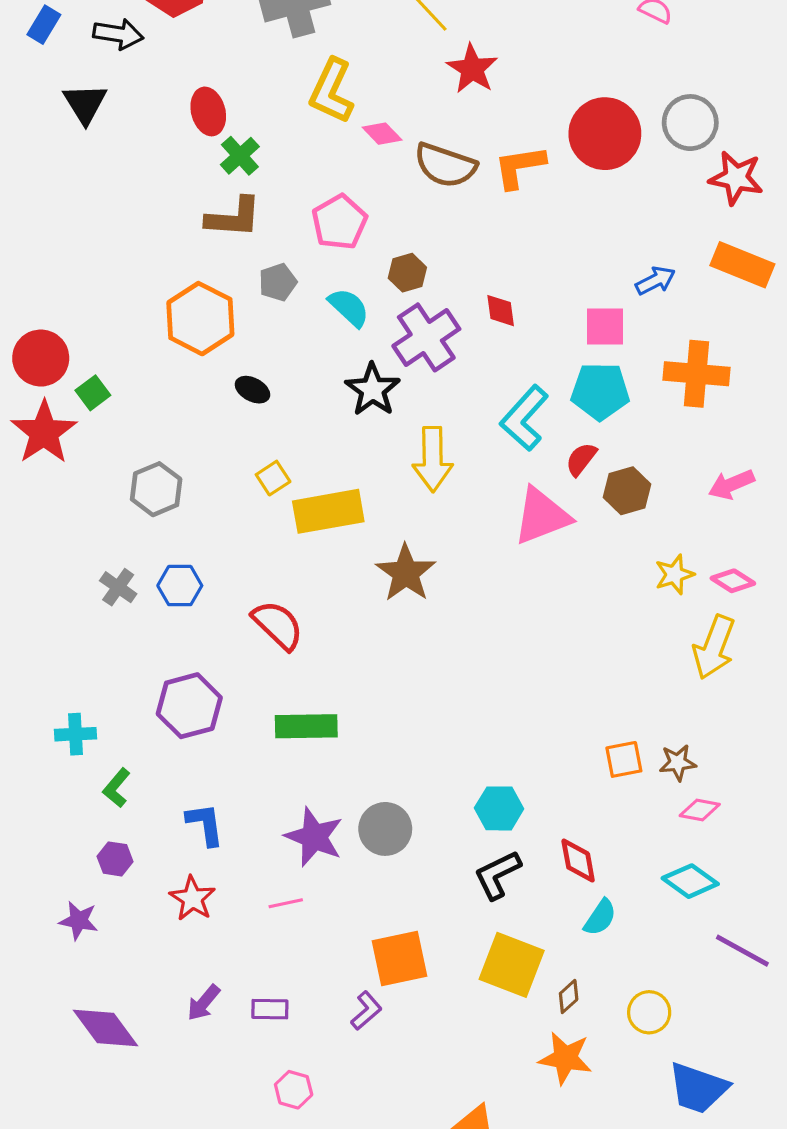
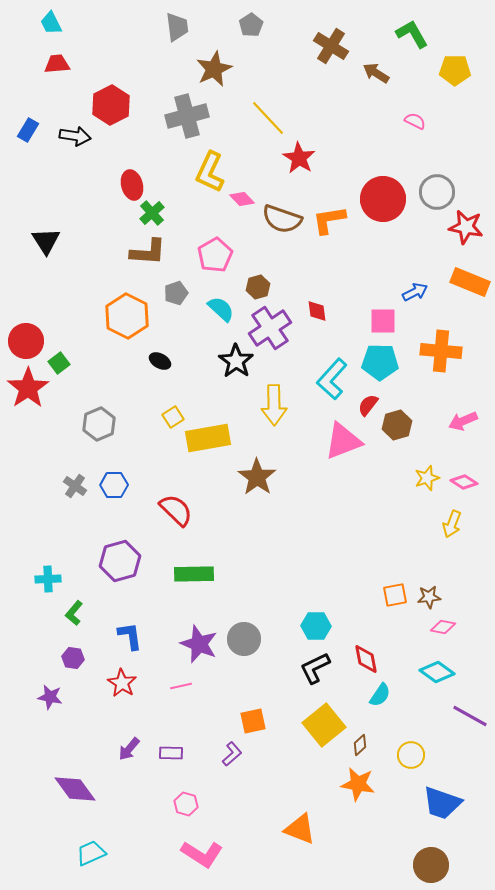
black triangle: (85, 104) -> (46, 241), moved
yellow arrow: (714, 647) -> (452, 524), size x0.7
orange square: (399, 959) -> (253, 721), size x0.7
yellow square: (512, 965) -> (324, 725), turned 30
purple diamond: (106, 1028) -> (75, 789), moved

